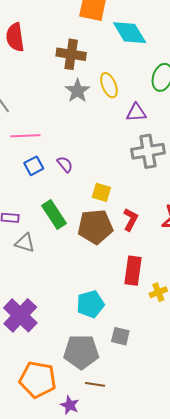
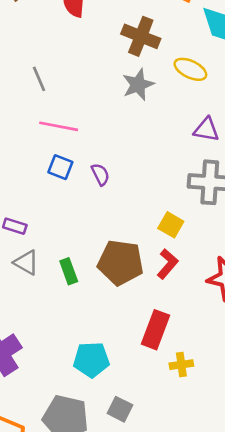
yellow ellipse: (109, 85) -> (190, 69), moved, turned -55
blue square: (34, 166) -> (60, 167), turned 36
yellow square: (101, 192) -> (171, 225), moved
green rectangle: (54, 214) -> (69, 271), moved, size x0.7

